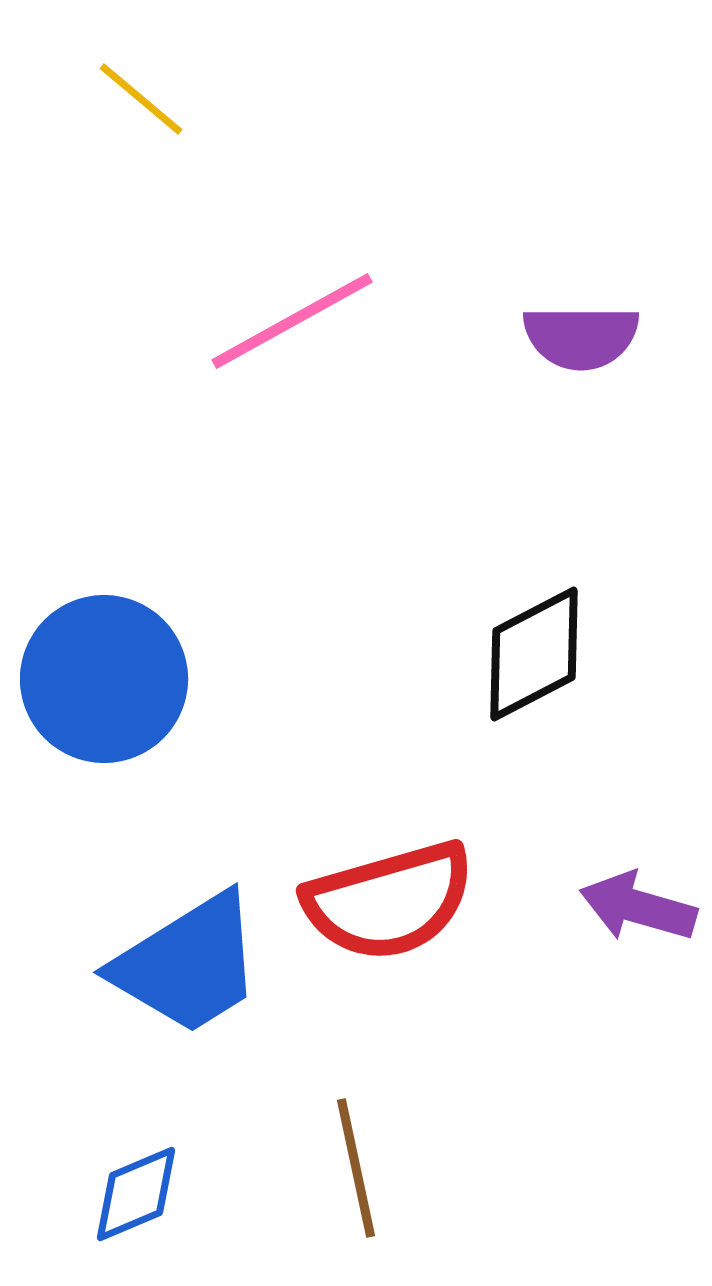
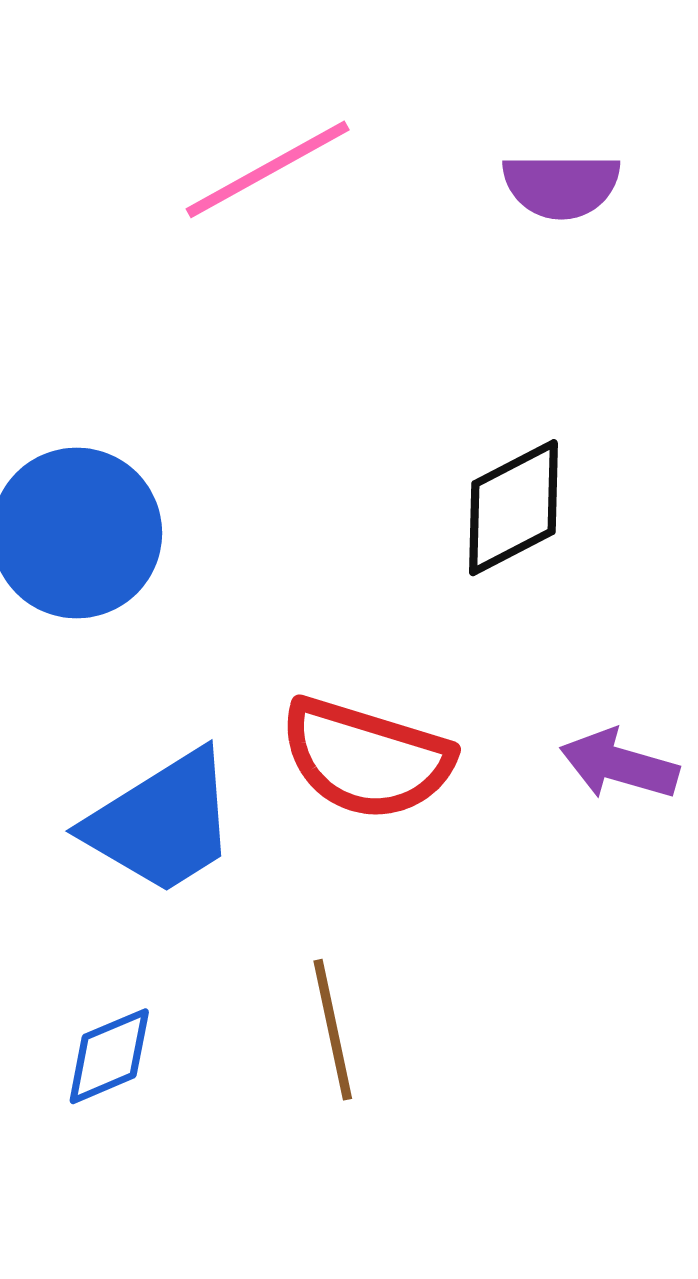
red semicircle: (389, 901) -> (366, 759), turned 33

